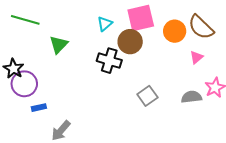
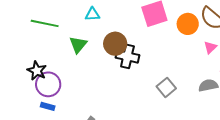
cyan triangle: (105, 24) -> (92, 14), moved, turned 42
brown circle: (130, 42) -> (115, 44), moved
blue rectangle: (39, 108) -> (48, 106), moved, turned 32

